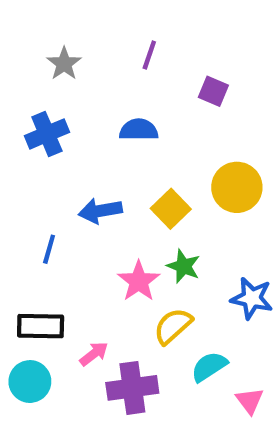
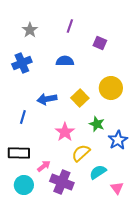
green star: (184, 266) -> (97, 124), moved
blue star: (252, 298) -> (118, 140), turned 30
cyan circle: (30, 382) -> (24, 185), moved
purple cross: (132, 388) -> (62, 182), turned 30

